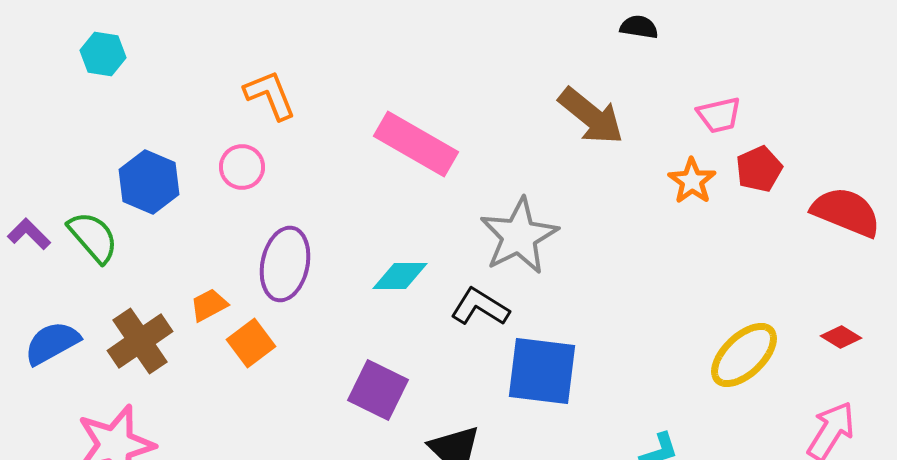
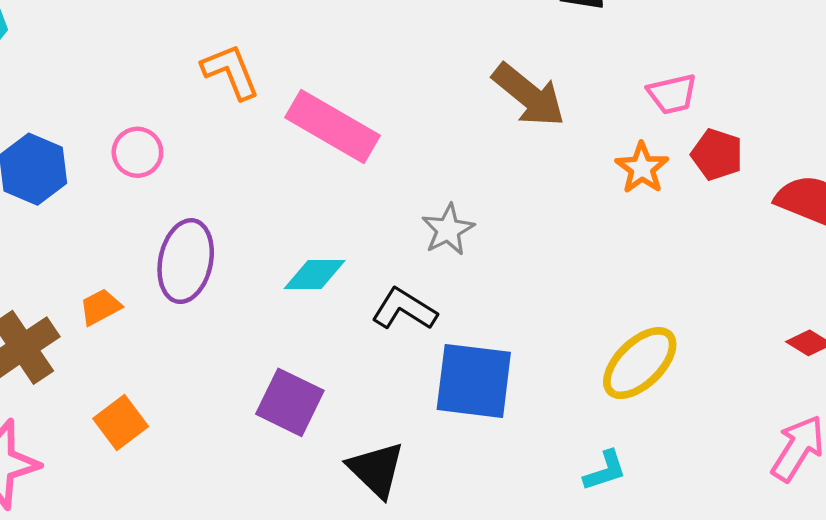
orange L-shape: (270, 95) -> (230, 72), moved
red pentagon: (759, 169) -> (717, 155), turned -30
gray star: (519, 236) -> (448, 230), size x0.6
orange square: (251, 343) -> (121, 422), moved
yellow ellipse: (744, 355) -> (640, 363), moved

